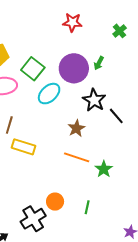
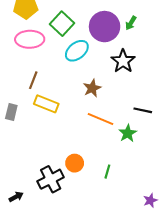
black line: (116, 116) -> (143, 110), moved, turned -42
brown star: (76, 128) -> (92, 88), moved

